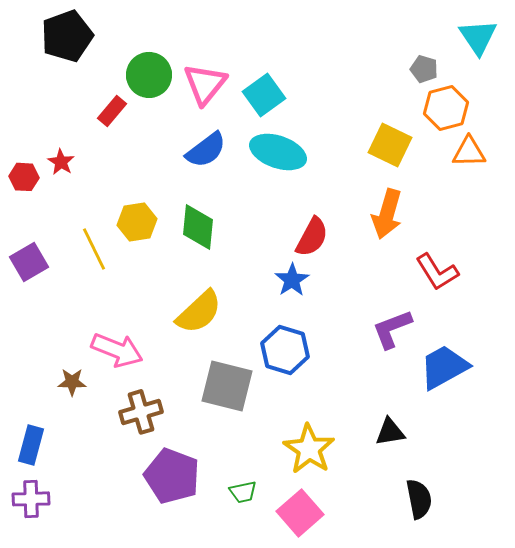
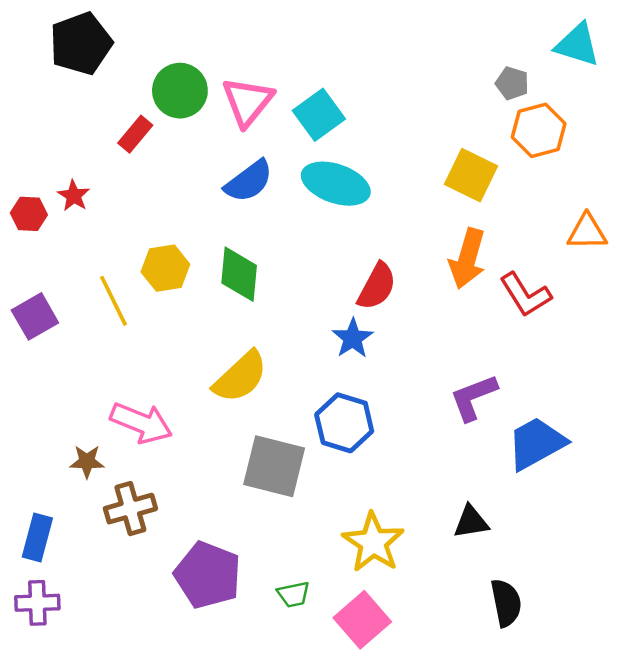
cyan triangle: (478, 37) -> (577, 45), turned -39
orange triangle: (469, 152) -> (587, 232), moved
red L-shape: (437, 272) -> (525, 295), moved
brown cross: (141, 412) -> (130, 509), moved

